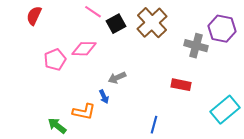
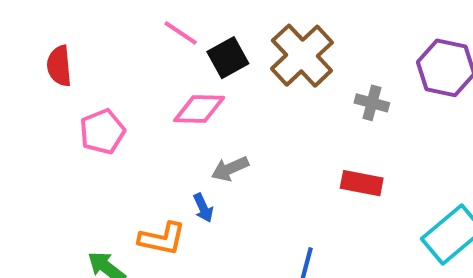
red semicircle: (34, 16) -> (59, 66), moved, turned -30
gray cross: (196, 46) -> (372, 103), moved, size x0.7
pink diamond: (84, 49) -> (199, 109), moved

